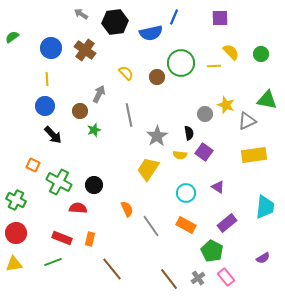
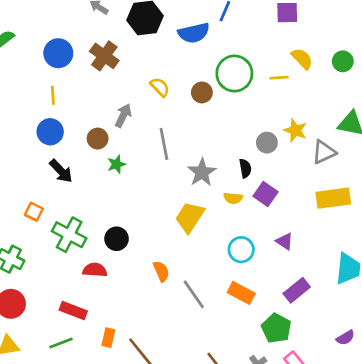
orange rectangle: (90, 239) -> (108, 338), moved

